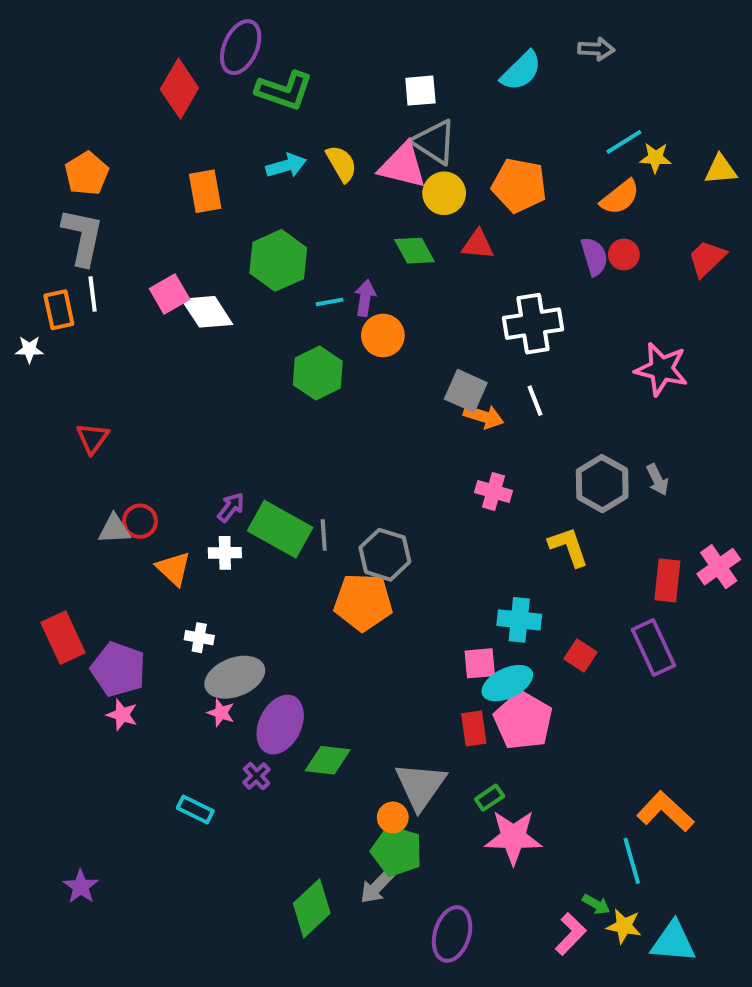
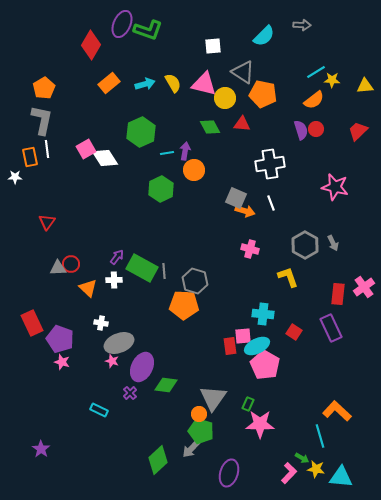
green L-shape: (284, 91) -> (148, 30), moved
gray triangle: (434, 142) -> (243, 72), moved
orange rectangle: (205, 191) -> (109, 83), moved, turned 60
red rectangle: (474, 729) -> (230, 346), moved
green rectangle: (490, 798) -> (248, 404), turned -32

